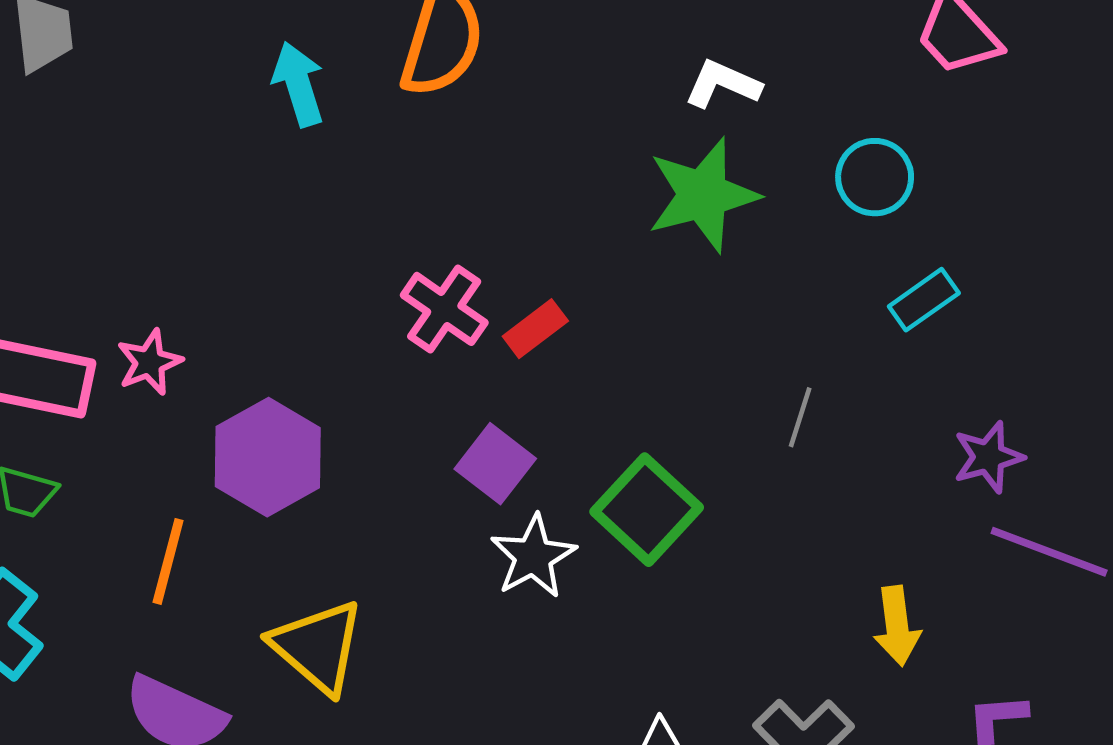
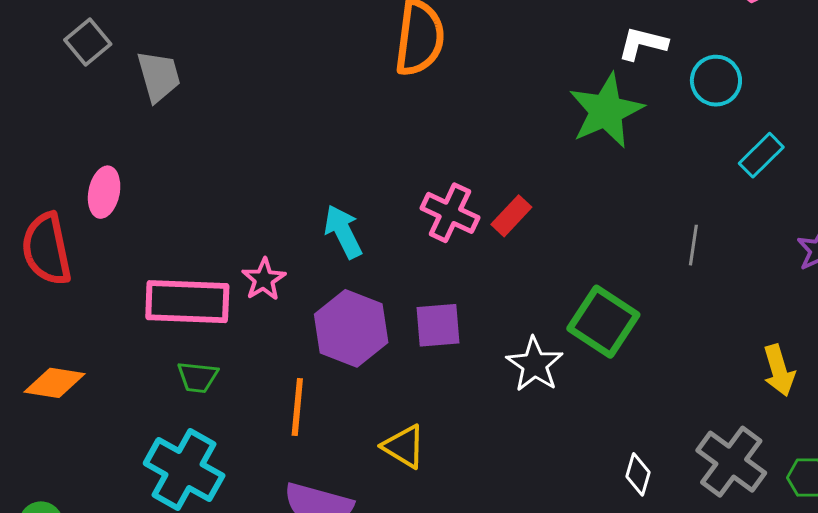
cyan arrow: (298, 84) -> (343, 232), moved
white L-shape: (723, 84) -> (643, 43), moved
purple square: (495, 464) -> (438, 325), moved, turned -33
yellow triangle: (318, 647) -> (404, 446), size x0.7

